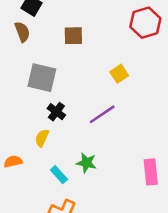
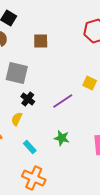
yellow square: (119, 74) -> (90, 83), moved, turned -32
green star: (86, 163) -> (62, 138), moved

